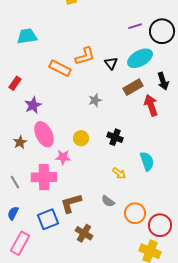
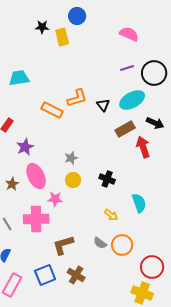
black arrow: (163, 81) -> (155, 123), turned -48
gray star: (95, 100) -> (71, 158), moved
orange circle: (135, 213) -> (122, 245), moved
blue square: (48, 219) -> (45, 275), moved

